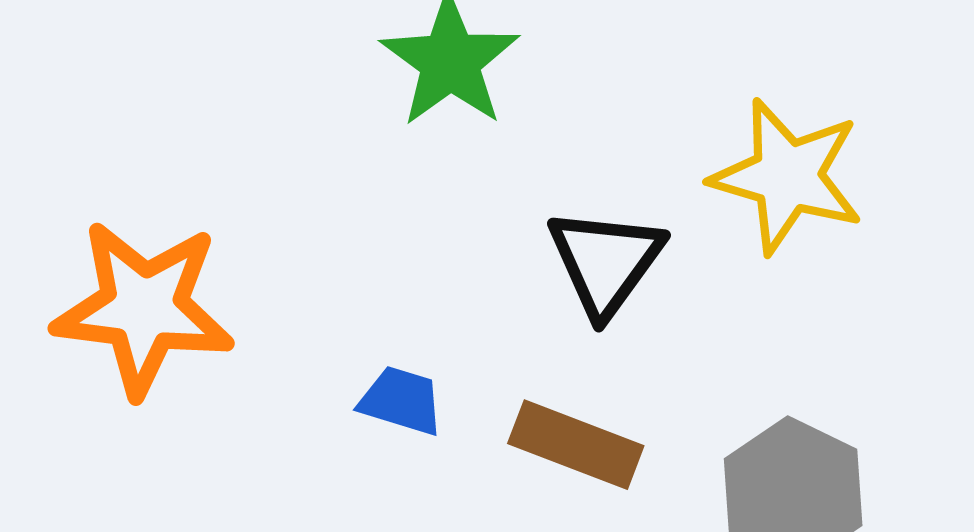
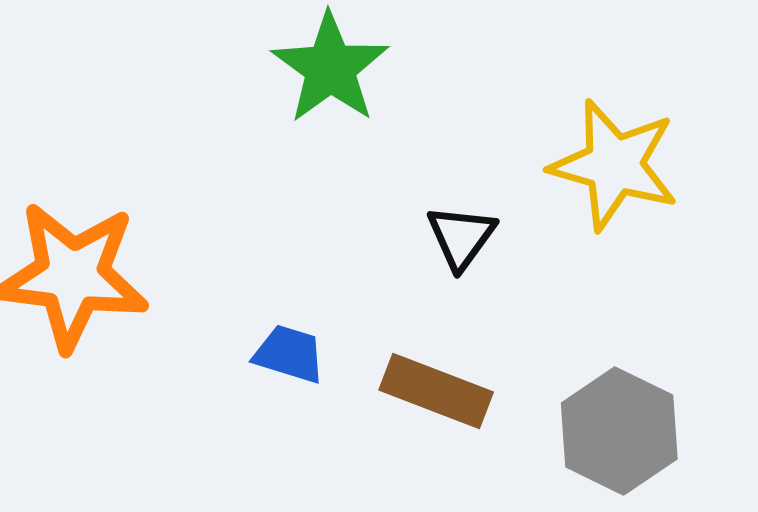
black triangle: (606, 262) -> (461, 237), size x0.7

